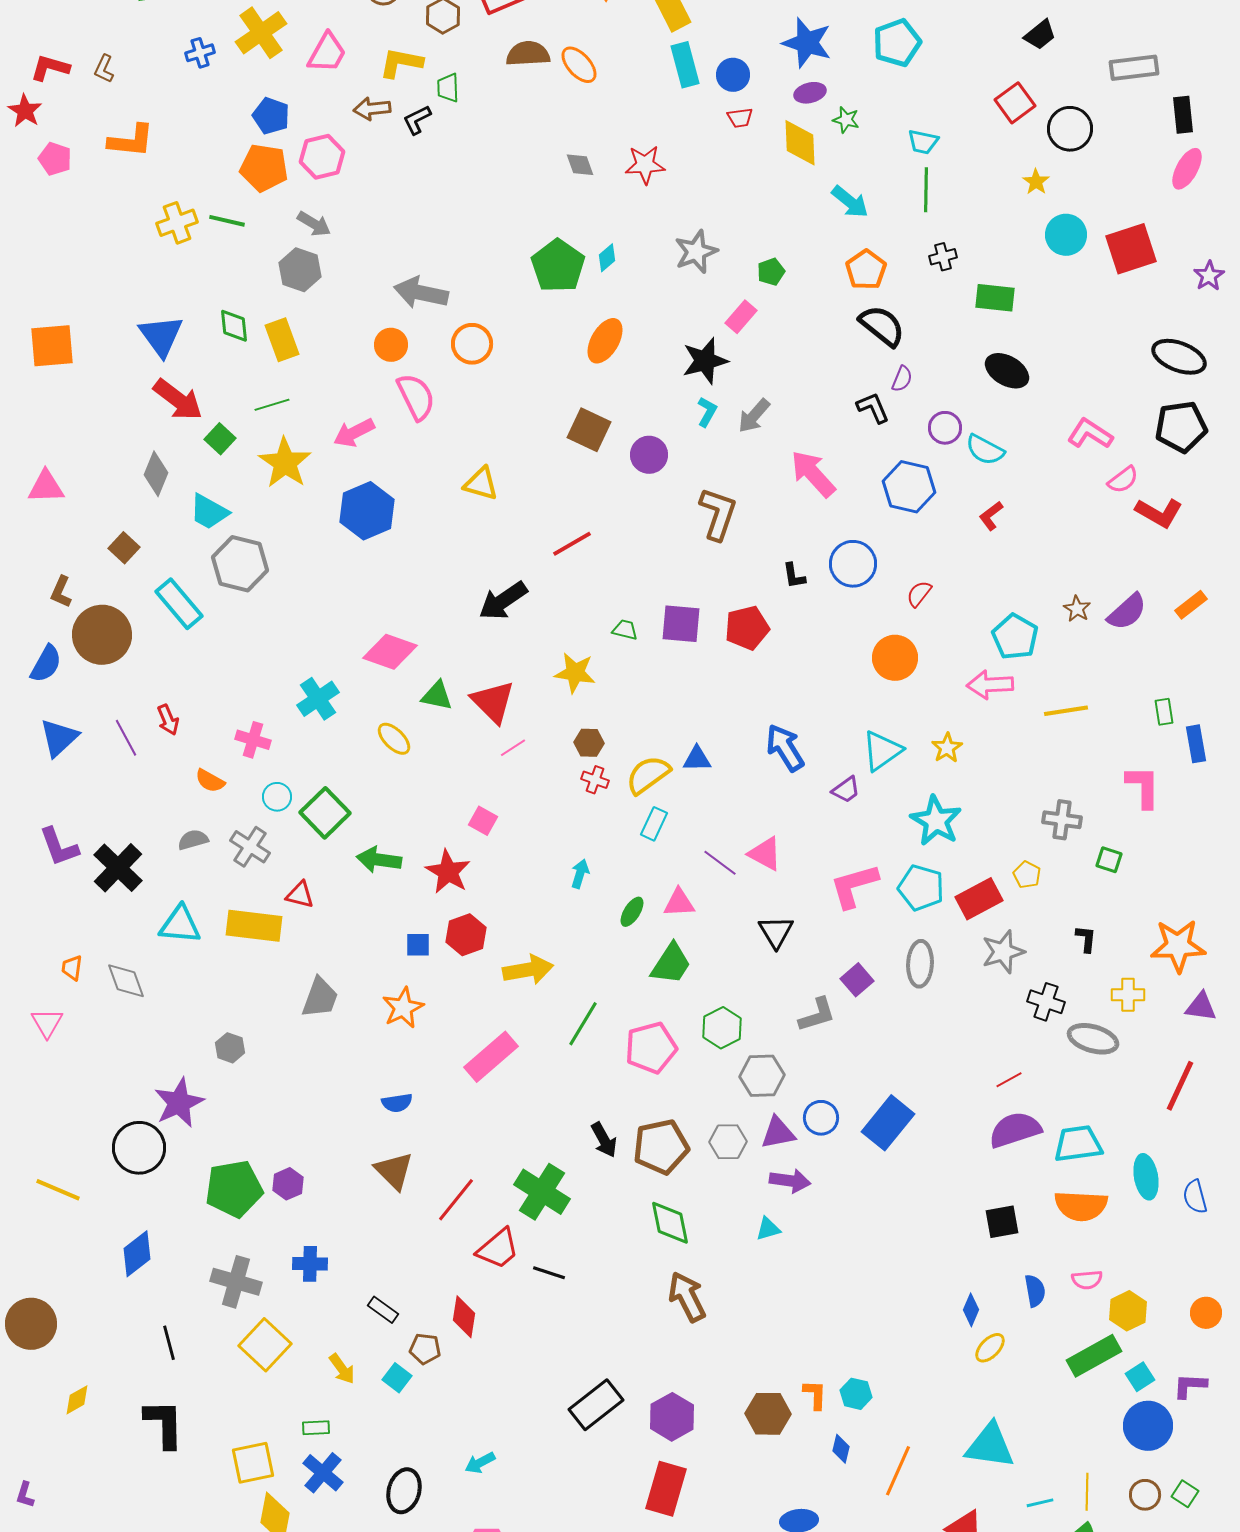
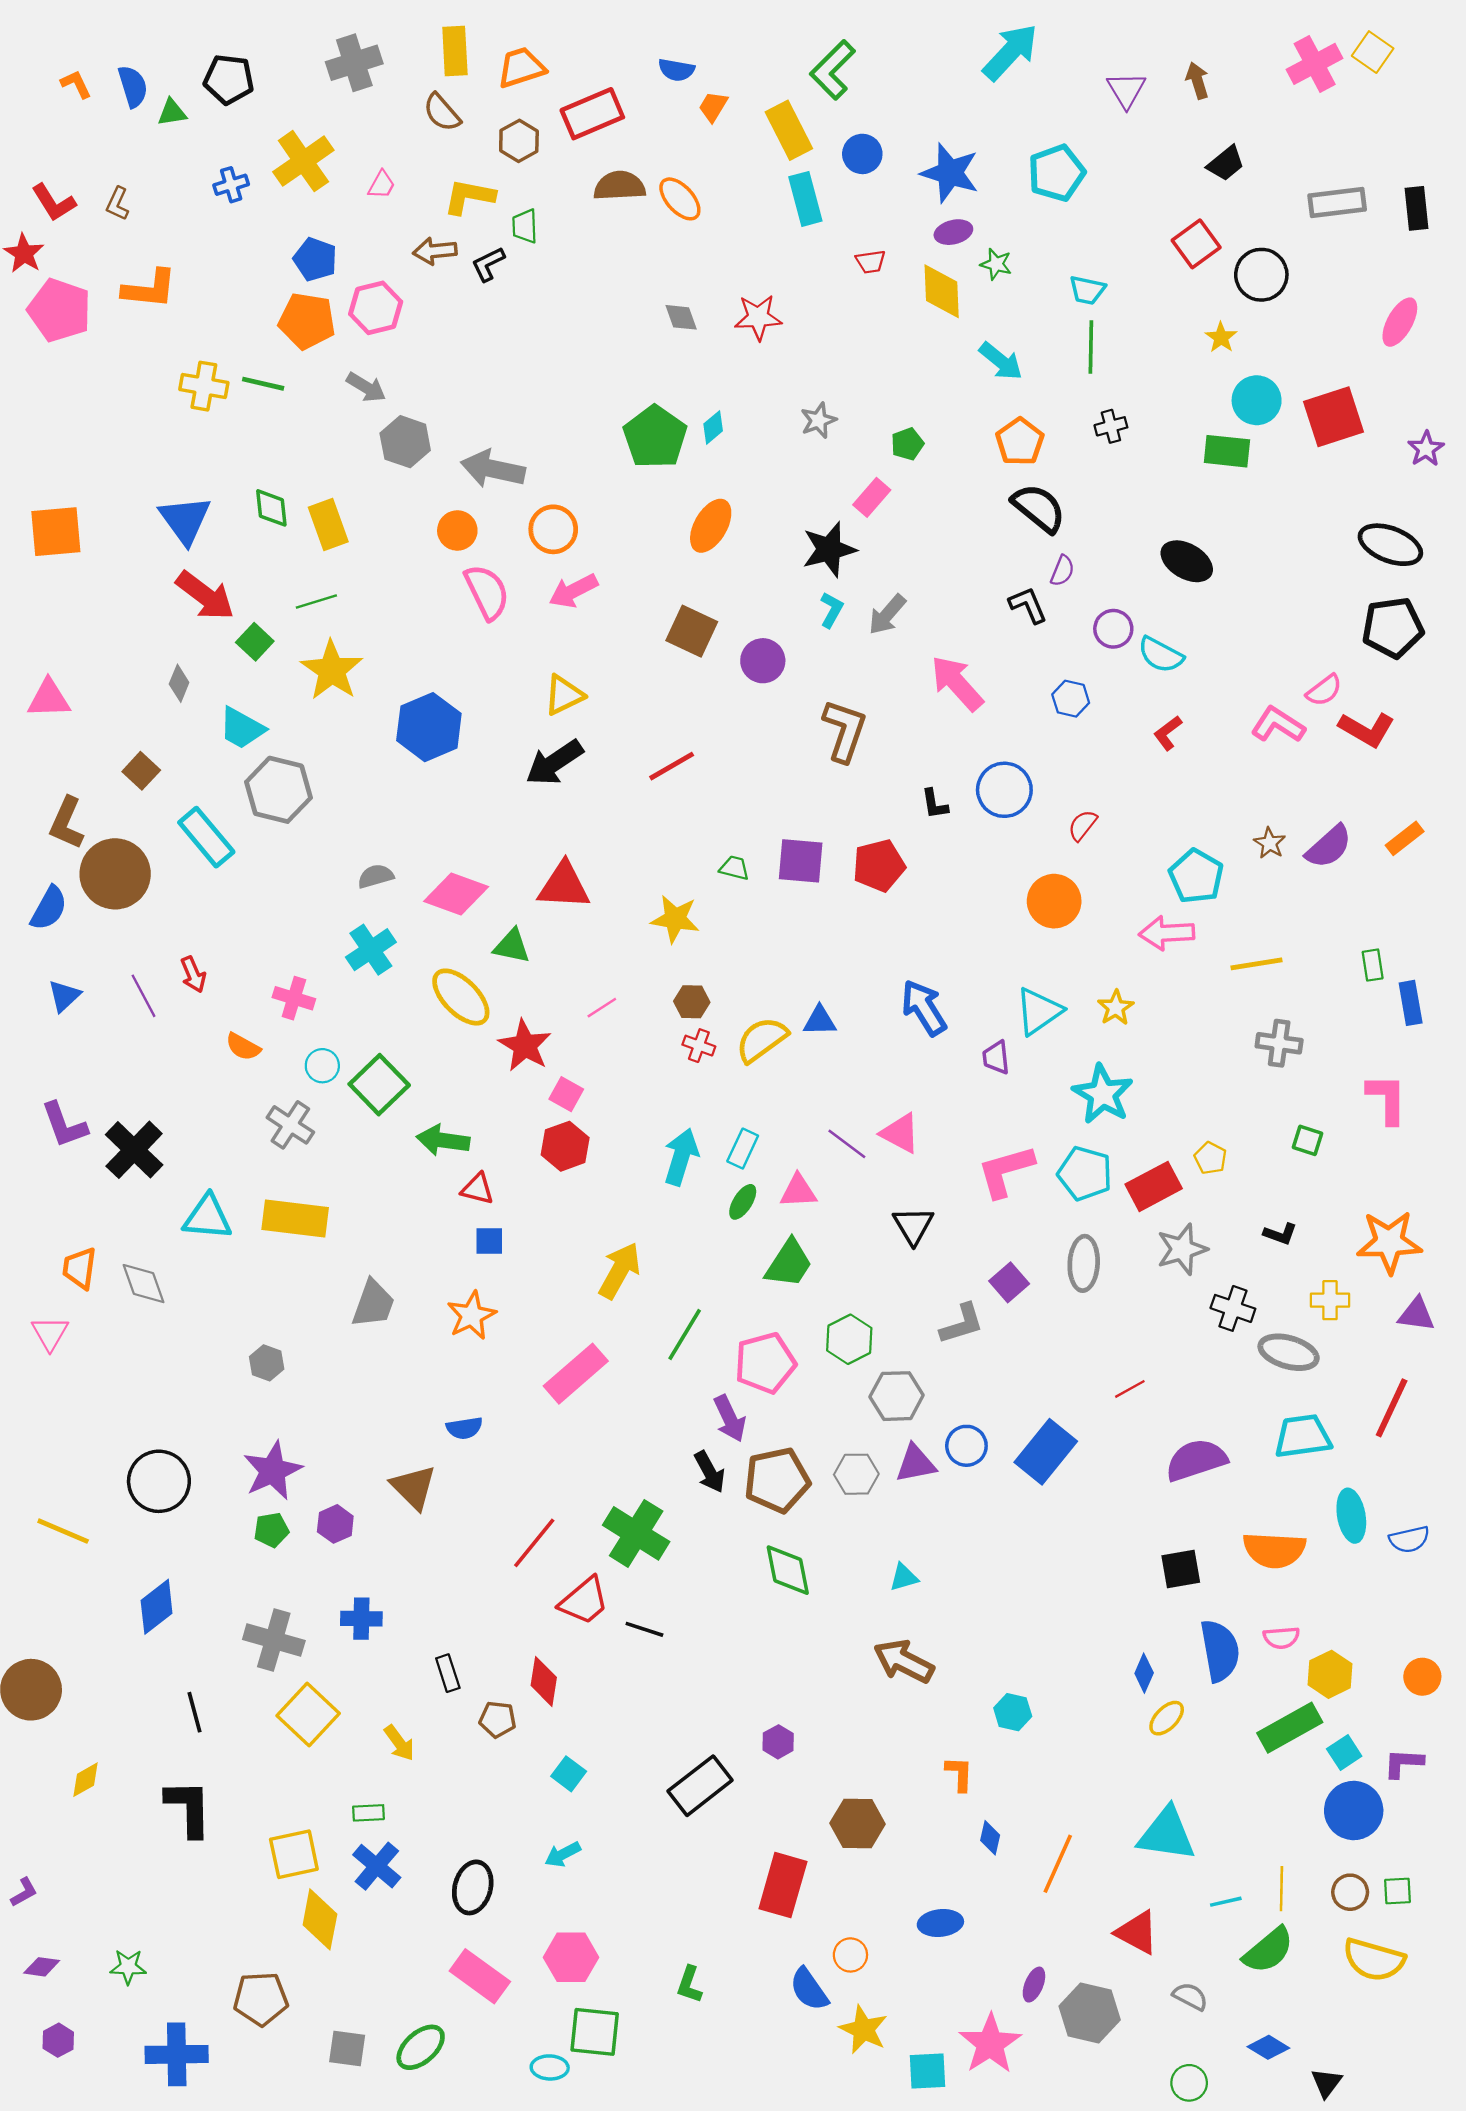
pink trapezoid: (327, 53) -> (382, 185), size x0.6
red L-shape: (50, 68) -> (54, 202), turned -138
blue circle: (733, 75) -> (862, 154), moved
black rectangle: (1183, 115) -> (1416, 208), moved
pink pentagon: (55, 159) -> (59, 310), size x1.6
yellow cross: (177, 223) -> (204, 386), turned 30
gray star: (696, 252) -> (818, 420), size x0.7
gray hexagon: (300, 270) -> (405, 442), moved
green rectangle: (995, 298) -> (1227, 451), moved
pink arrow: (354, 433) -> (573, 591), moved
pink L-shape: (1090, 434) -> (1278, 725), moved
gray diamond: (156, 474) -> (179, 683), size x0.7
yellow triangle: (481, 484) -> (564, 695), turned -42
blue hexagon: (909, 487) -> (1071, 699), size x0.6
brown L-shape: (61, 592) -> (67, 823), size x1.4
black arrow: (503, 601) -> (554, 763), moved
red triangle: (493, 702) -> (564, 886), moved, turned -42
blue triangle: (59, 738) -> (64, 996), size x0.7
yellow ellipse: (394, 739) -> (461, 997), size x1.5
pink L-shape: (1143, 787) -> (1387, 1099), moved
purple trapezoid: (846, 790) -> (996, 1057), turned 120
gray cross: (1062, 820) -> (1279, 1043), moved
cyan rectangle: (654, 824) -> (743, 1149), moved
gray semicircle: (193, 840) -> (376, 876), moved
red star: (448, 872) -> (525, 1046), moved
cyan arrow: (580, 874) -> (681, 1157), size x1.6
red triangle: (300, 895) -> (477, 1189), moved
red hexagon: (466, 935) -> (565, 1146), moved
black L-shape: (1086, 939) -> (1280, 1234), turned 104
orange trapezoid: (72, 968) -> (80, 1268), size x1.4
yellow arrow: (528, 970) -> (620, 1271), turned -51
red line: (1009, 1080) -> (1130, 1389), moved
purple star: (179, 1103) -> (273, 1471), moved
cyan trapezoid: (1078, 1144) -> (1303, 1436), moved
brown triangle: (394, 1171) -> (414, 1487), moved
purple arrow: (790, 1181) -> (730, 1419), moved, turned 57
green pentagon: (234, 1189) -> (271, 1530), size x0.5
blue semicircle: (1195, 1197) -> (1409, 1539), turned -88
blue semicircle: (1035, 1291) -> (1220, 1651), size x1.6
brown arrow: (687, 1297) -> (904, 1661), moved, turned -36
black rectangle: (383, 1310) -> (448, 1673), turned 36
cyan square: (397, 1378) -> (569, 1774), moved
cyan hexagon: (856, 1394) -> (1013, 1712), moved
brown hexagon: (768, 1414) -> (858, 1824), moved
purple hexagon: (672, 1417) -> (778, 1742), moved, size x0.6
green square: (1185, 1494) -> (1397, 1891), turned -36
purple L-shape: (25, 1495) -> (24, 1892), turned -136

